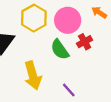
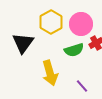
green semicircle: (60, 50) -> (74, 50), turned -72

